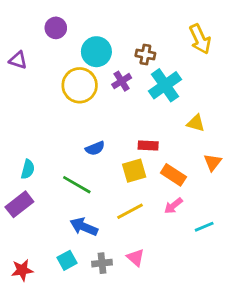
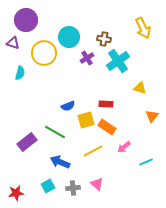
purple circle: (56, 28) -> (26, 20), moved, size x1.5
yellow circle: (80, 85) -> (44, 53), moved
cyan semicircle: (28, 169) -> (20, 73), moved
yellow square: (134, 171) -> (86, 120), moved
orange rectangle: (173, 175) -> (107, 127), moved
purple rectangle: (19, 204) -> (27, 142), moved

